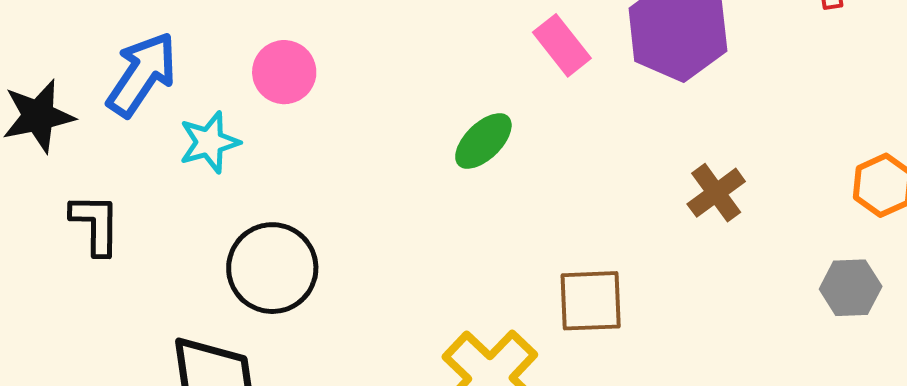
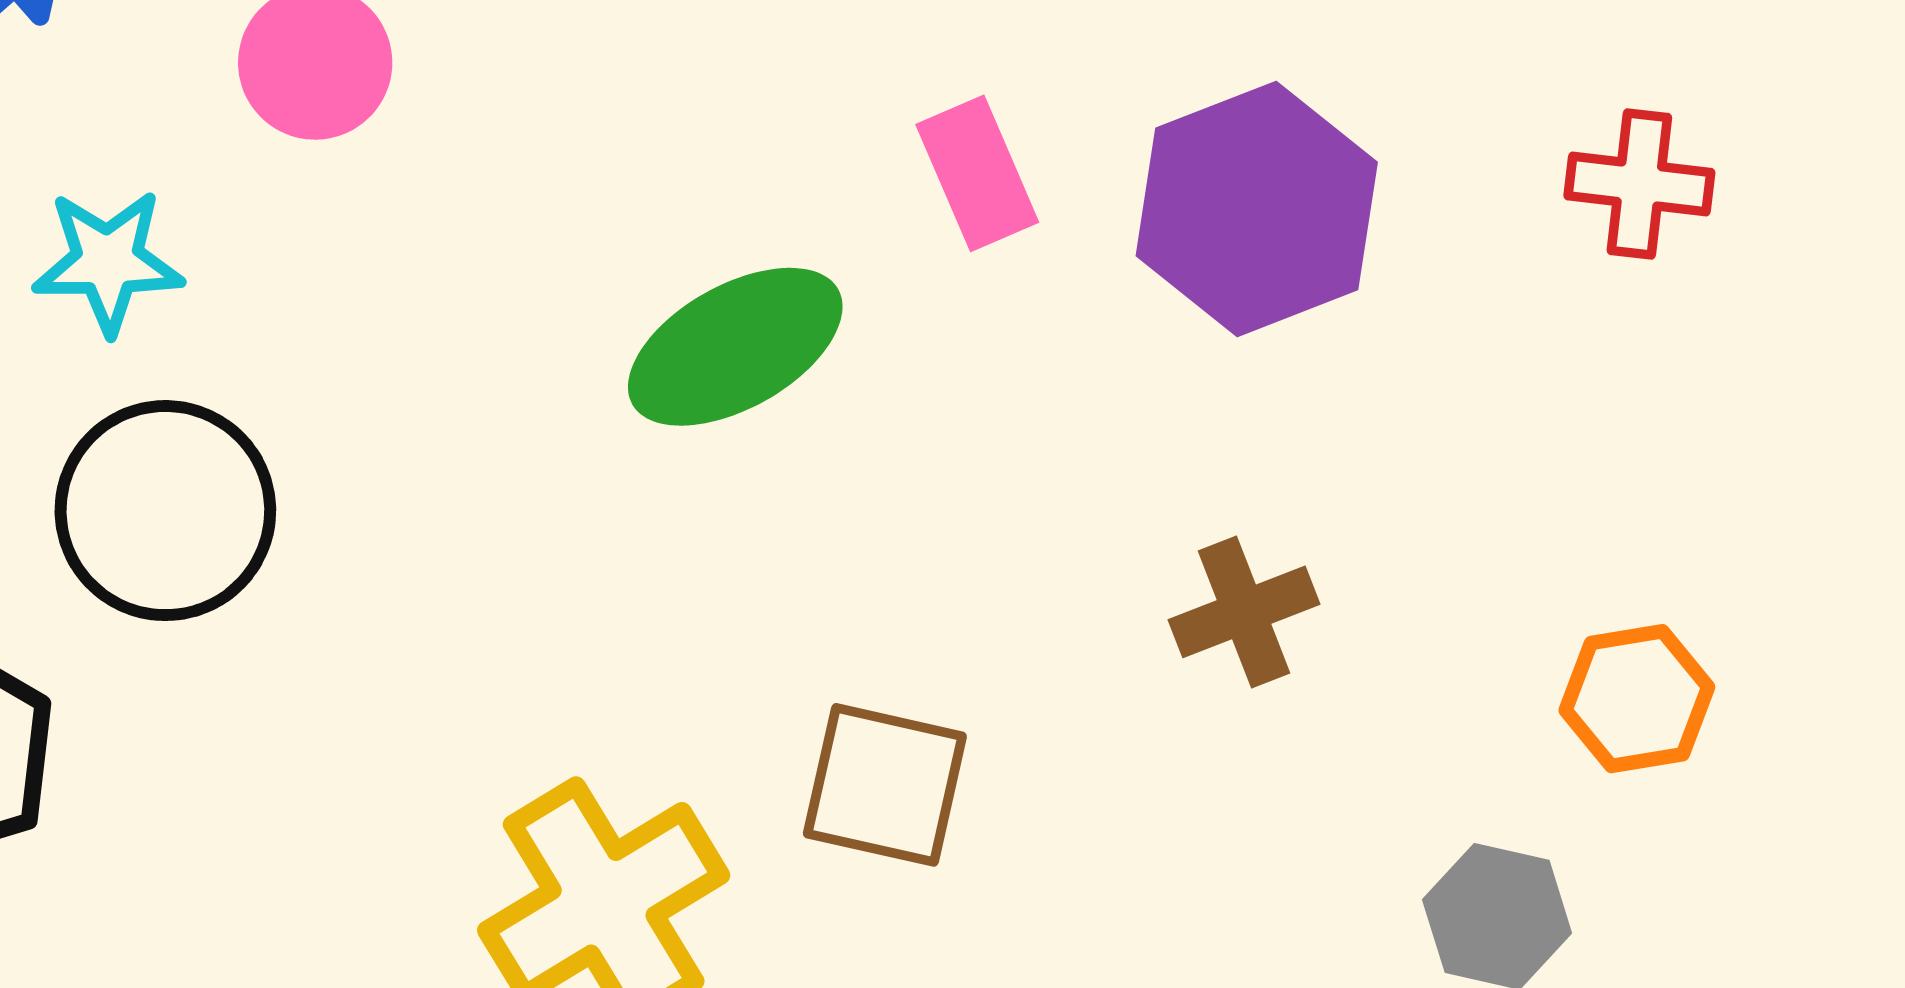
green ellipse: (483, 141) -> (735, 347), size x1.4
cyan star: (209, 142) -> (108, 262), moved

